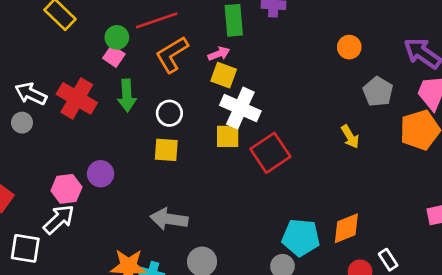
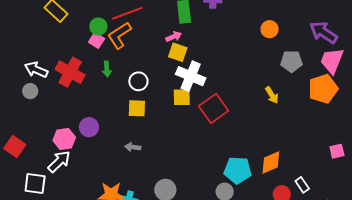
orange L-shape: (172, 54) -> (119, 35), moved
gray pentagon: (378, 92) -> (291, 61), turned -30
green arrow: (127, 95) -> (107, 69), size x0.7
gray arrow: (169, 219) -> (133, 147), moved, size x0.6

